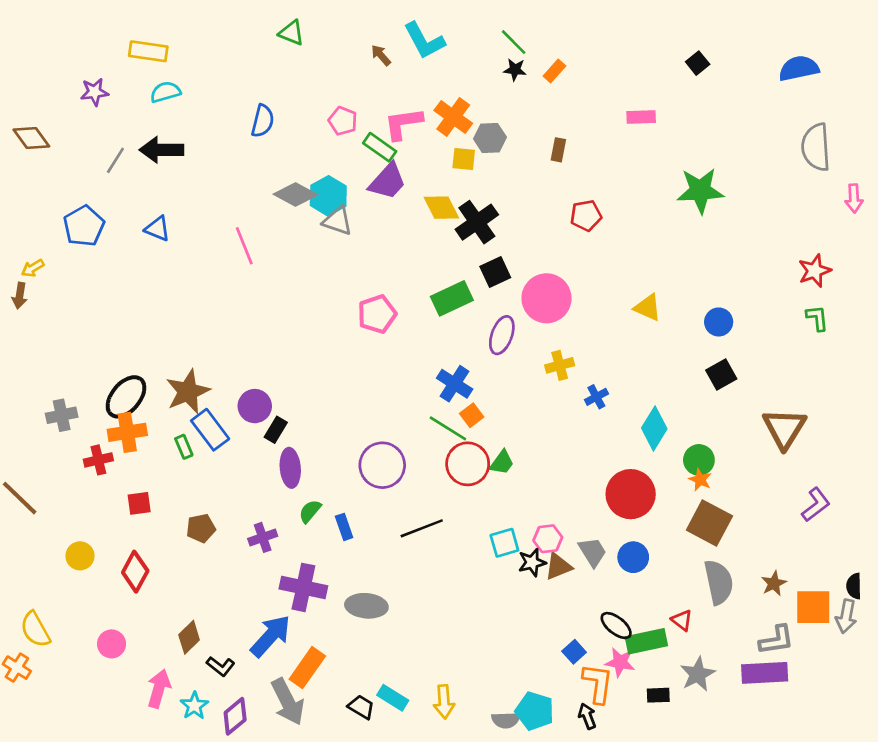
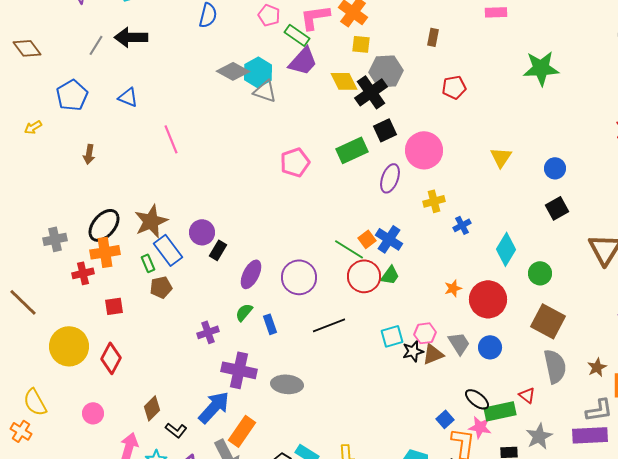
brown diamond: (31, 138) -> (27, 48), moved
gray hexagon: (490, 138) -> (386, 71), moved, size x1.4
pink line: (244, 246) -> (171, 139), moved
brown arrow: (20, 296) -> (89, 154), moved
yellow triangle: (648, 308) -> (501, 157), turned 40
blue cross: (455, 384) -> (389, 239), moved
purple ellipse: (290, 468) -> (251, 274), moved, turned 32
orange star: (700, 480) -> (453, 288), moved, turned 30
brown pentagon: (201, 528) -> (161, 287), moved
yellow circle: (80, 556) -> (69, 346), size x1.8

